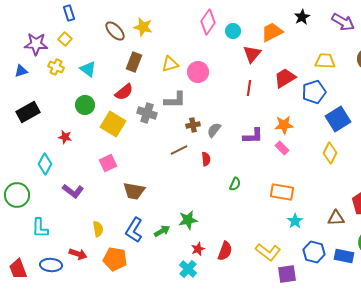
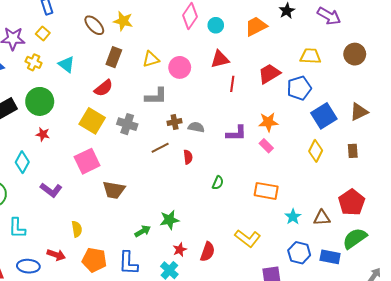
red triangle: (252, 54) -> (220, 59), moved, turned 36
green circle: (85, 105) -> (40, 101), moved, size x1.4
gray cross: (147, 113) -> (127, 124), moved
gray semicircle: (214, 130) -> (196, 127), turned 63
pink square: (108, 163) -> (87, 161), size x1.4
cyan star: (295, 221) -> (293, 217), moved
blue L-shape: (134, 230) -> (128, 263), moved, turned -30
yellow L-shape: (268, 252) -> (248, 238), moved

